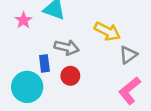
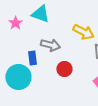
red circle: (70, 76) -> (64, 69), moved

